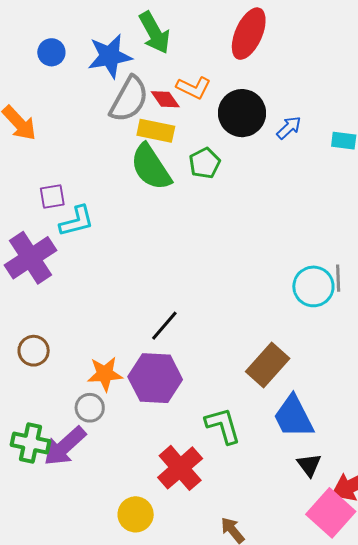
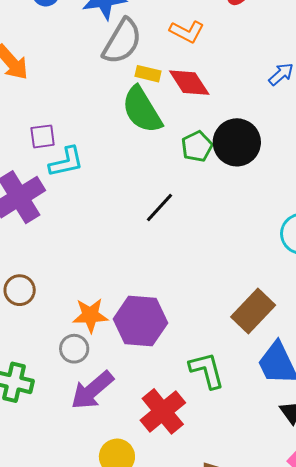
red diamond: (165, 99) -> (189, 83), moved, size x1.4
black circle: (242, 113) -> (237, 142), moved
yellow rectangle: (156, 131) -> (148, 74), size x0.7
green pentagon: (205, 163) -> (197, 146), moved
black line: (164, 326) -> (159, 207), moved
purple arrow: (65, 446) -> (92, 390), moved

